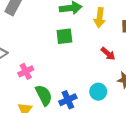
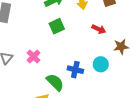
pink cross: (26, 71) -> (33, 57), moved
blue cross: (68, 100) -> (75, 70), moved, turned -35

